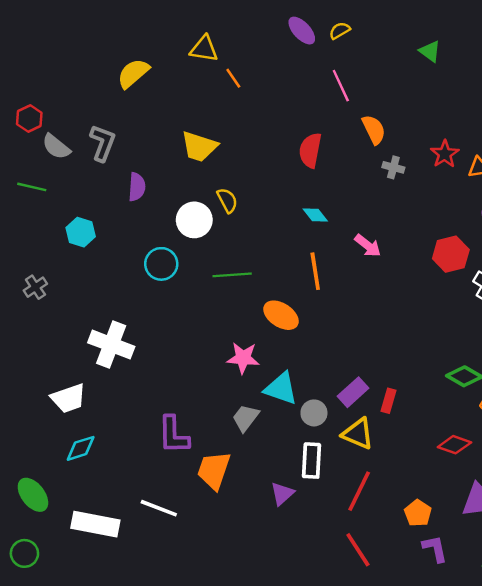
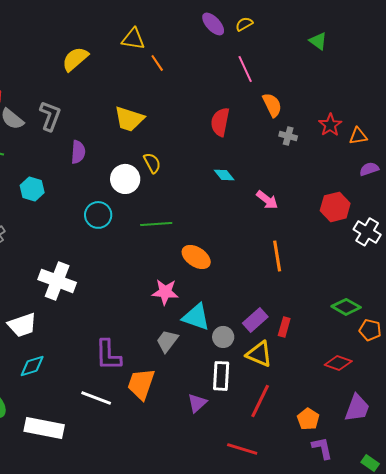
orange line: (315, 271) -> (277, 256), moved
white line: (159, 508) -> (96, 398), moved
red line: (358, 550) -> (242, 449), moved, turned -40

